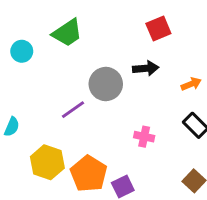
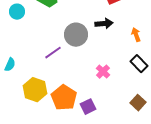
orange arrow: (191, 84) -> (136, 35), turned -88
pink cross: (144, 137) -> (103, 72), turned 32

